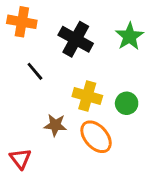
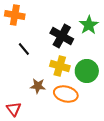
black cross: (76, 39) -> (62, 36), moved
green circle: (127, 103) -> (87, 71), size x1.5
orange ellipse: (96, 137) -> (66, 94), turned -35

